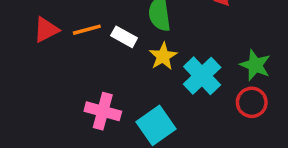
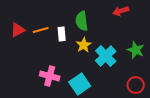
white rectangle: (124, 37) -> (62, 34), turned 56
red circle: (252, 102) -> (136, 85), moved

